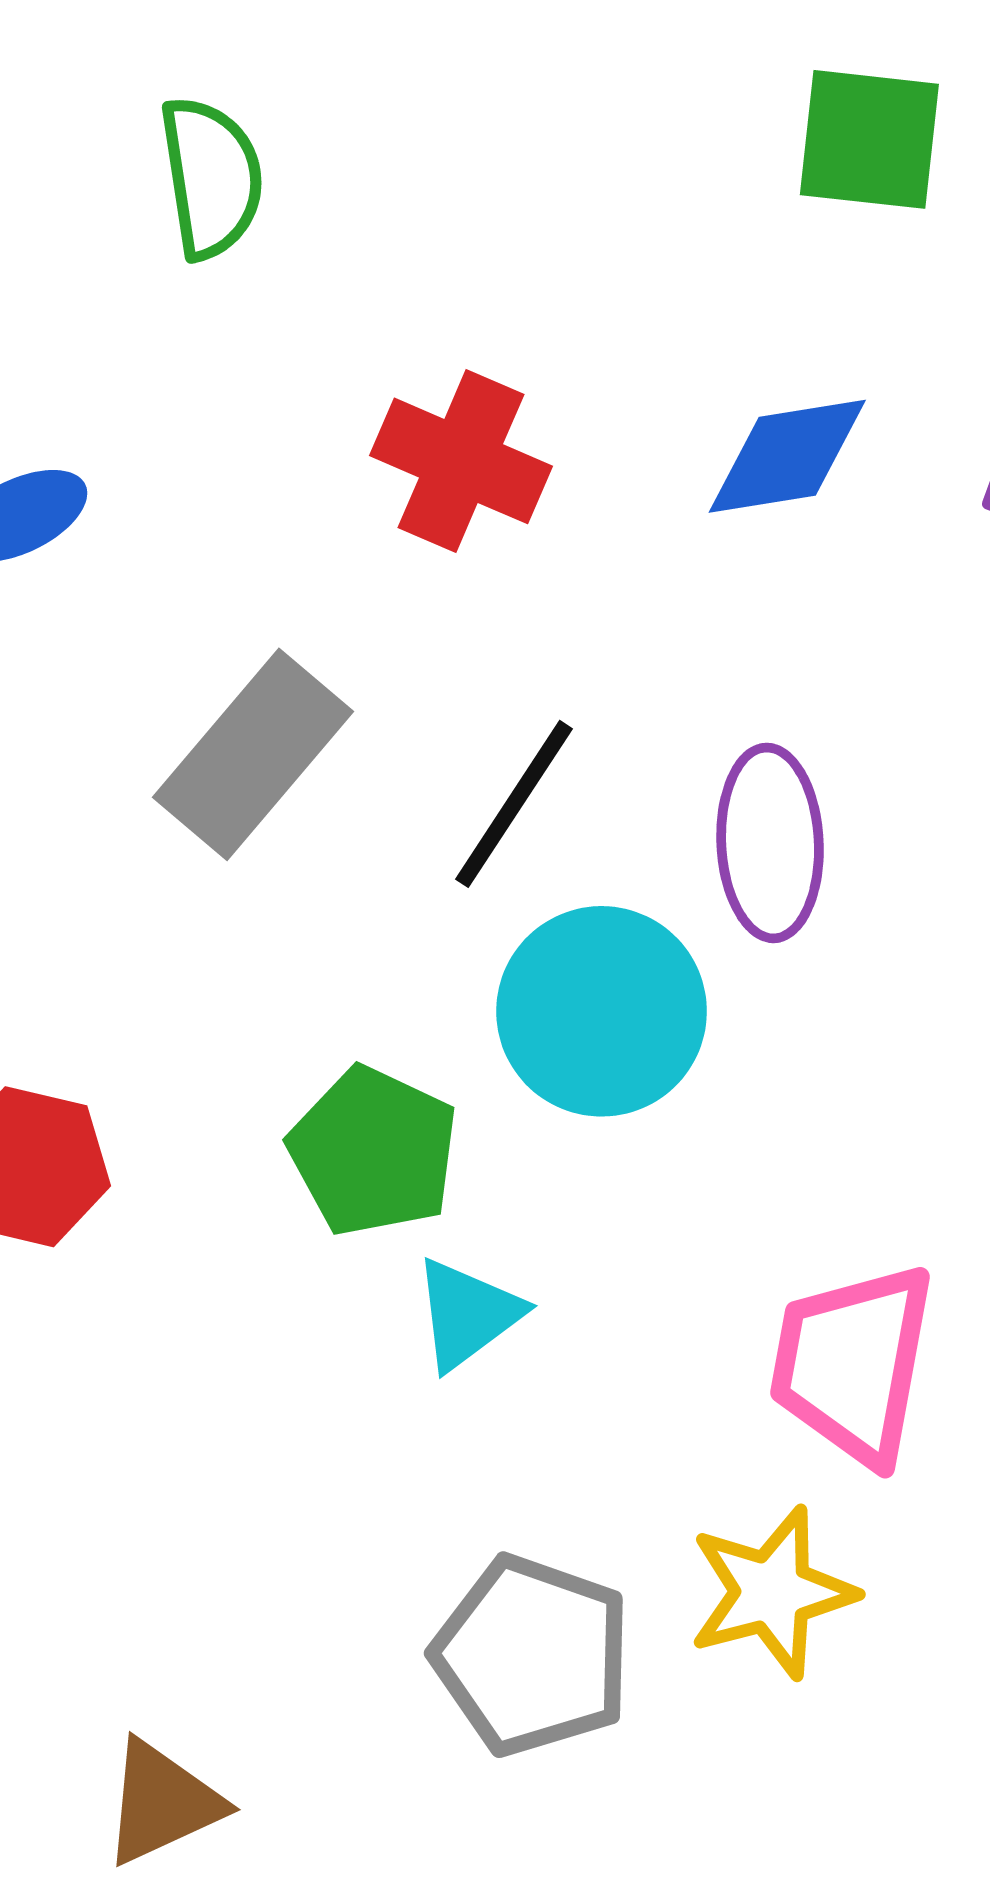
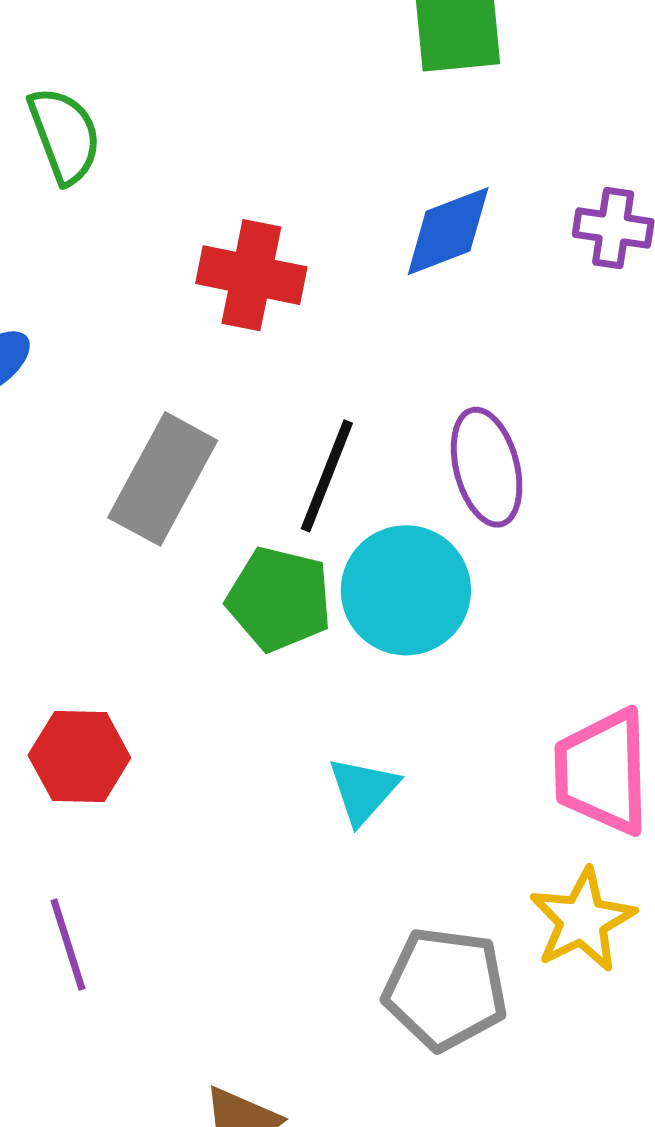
green pentagon: (373, 1151) -> (279, 599), moved

